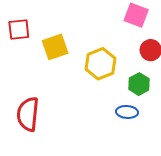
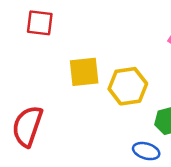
yellow square: (55, 47) -> (84, 72), moved

